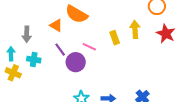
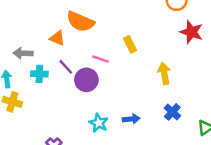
yellow arrow: (135, 29) -> (164, 73), moved
gray arrow: (27, 34) -> (23, 53), turned 98
cyan cross: (34, 60) -> (39, 74), moved

